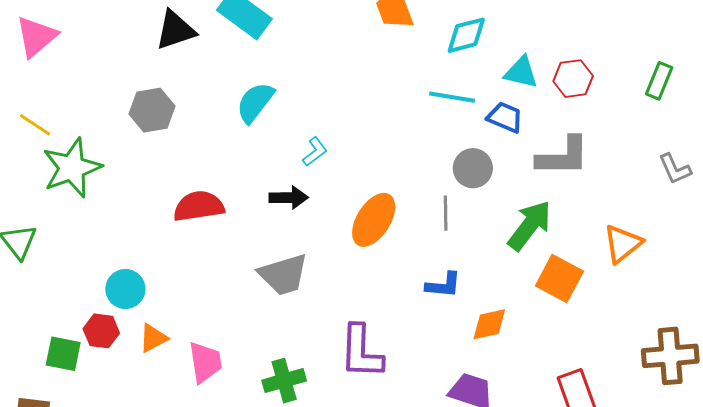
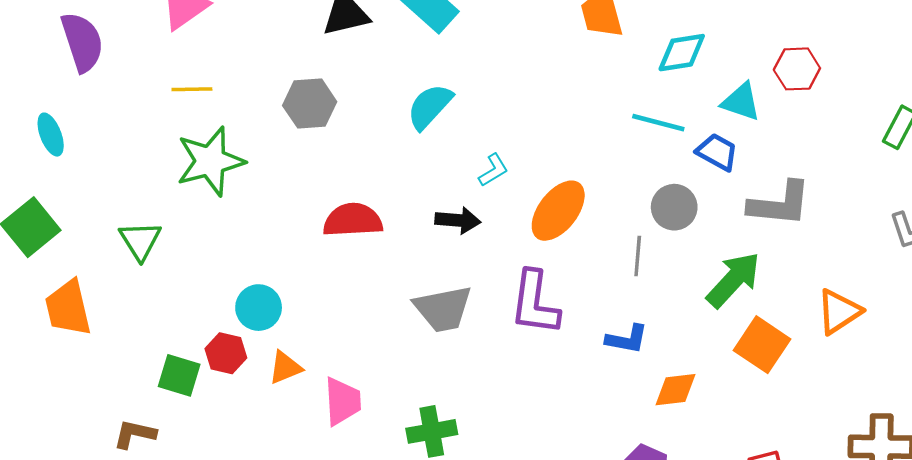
red hexagon: (573, 79) -> (797, 69), moved
yellow line: (35, 125) -> (192, 89), moved, turned -40
orange ellipse: (374, 220) -> (558, 211), moved
purple L-shape: (361, 352) -> (535, 303), moved

